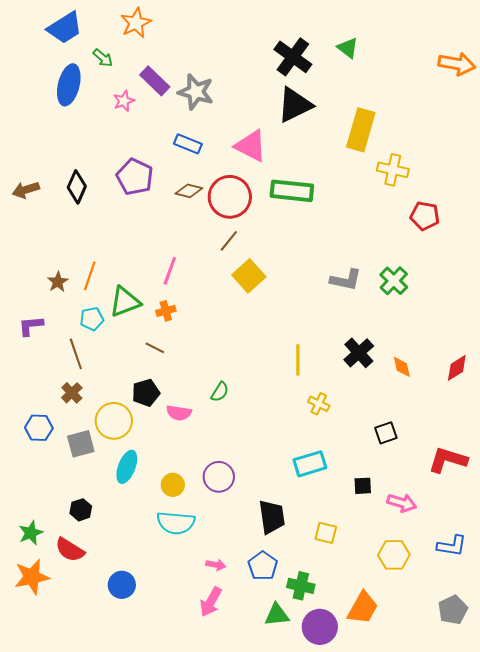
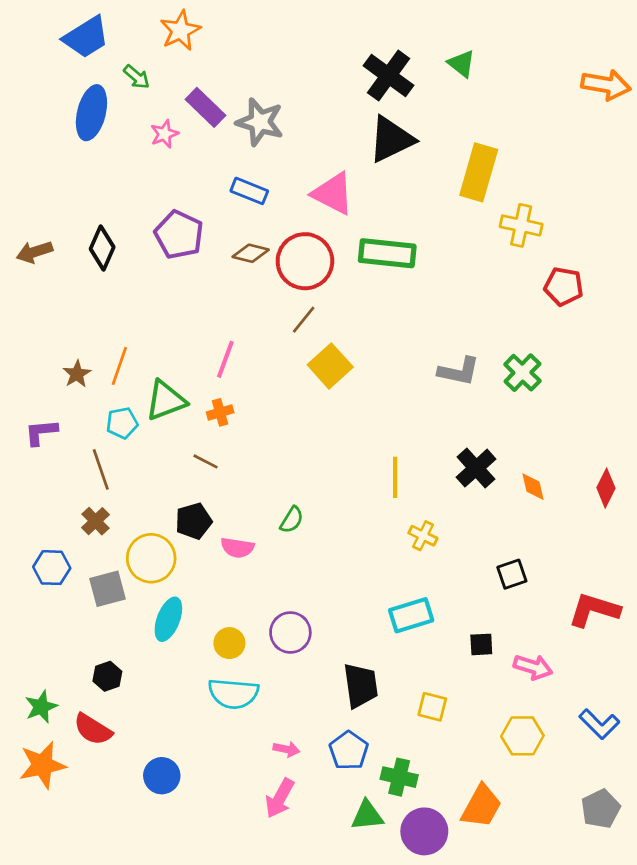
red diamond: (457, 368) -> (606, 488), turned -32
blue L-shape: (452, 546) -> (599, 724), turned 36

